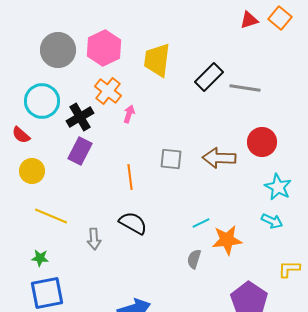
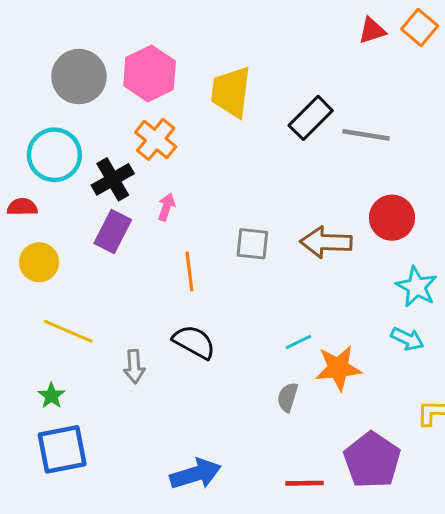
pink arrow: (129, 114) -> (166, 207), moved
red semicircle: (21, 135) -> (22, 207), turned 138
green star: (40, 258) -> (51, 396), turned 30

